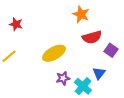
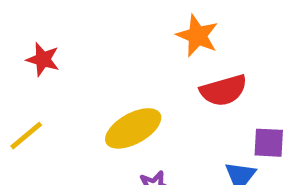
purple square: (111, 50) -> (269, 143), moved, turned -32

